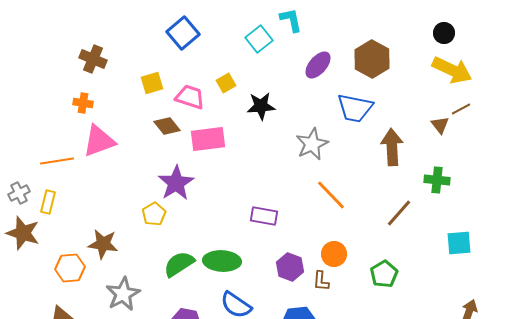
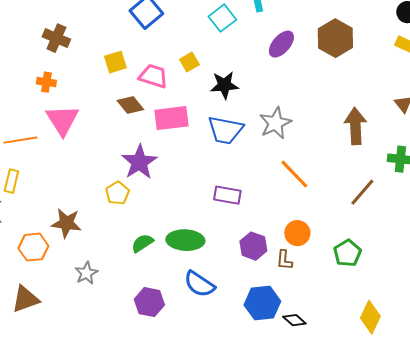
blue trapezoid: (355, 108) -> (225, 130), moved
pink triangle: (99, 141) -> (62, 120), turned -42
green semicircle: (179, 264) -> (142, 243), size x0.7
gray star: (123, 294) -> (86, 273), size x0.7

